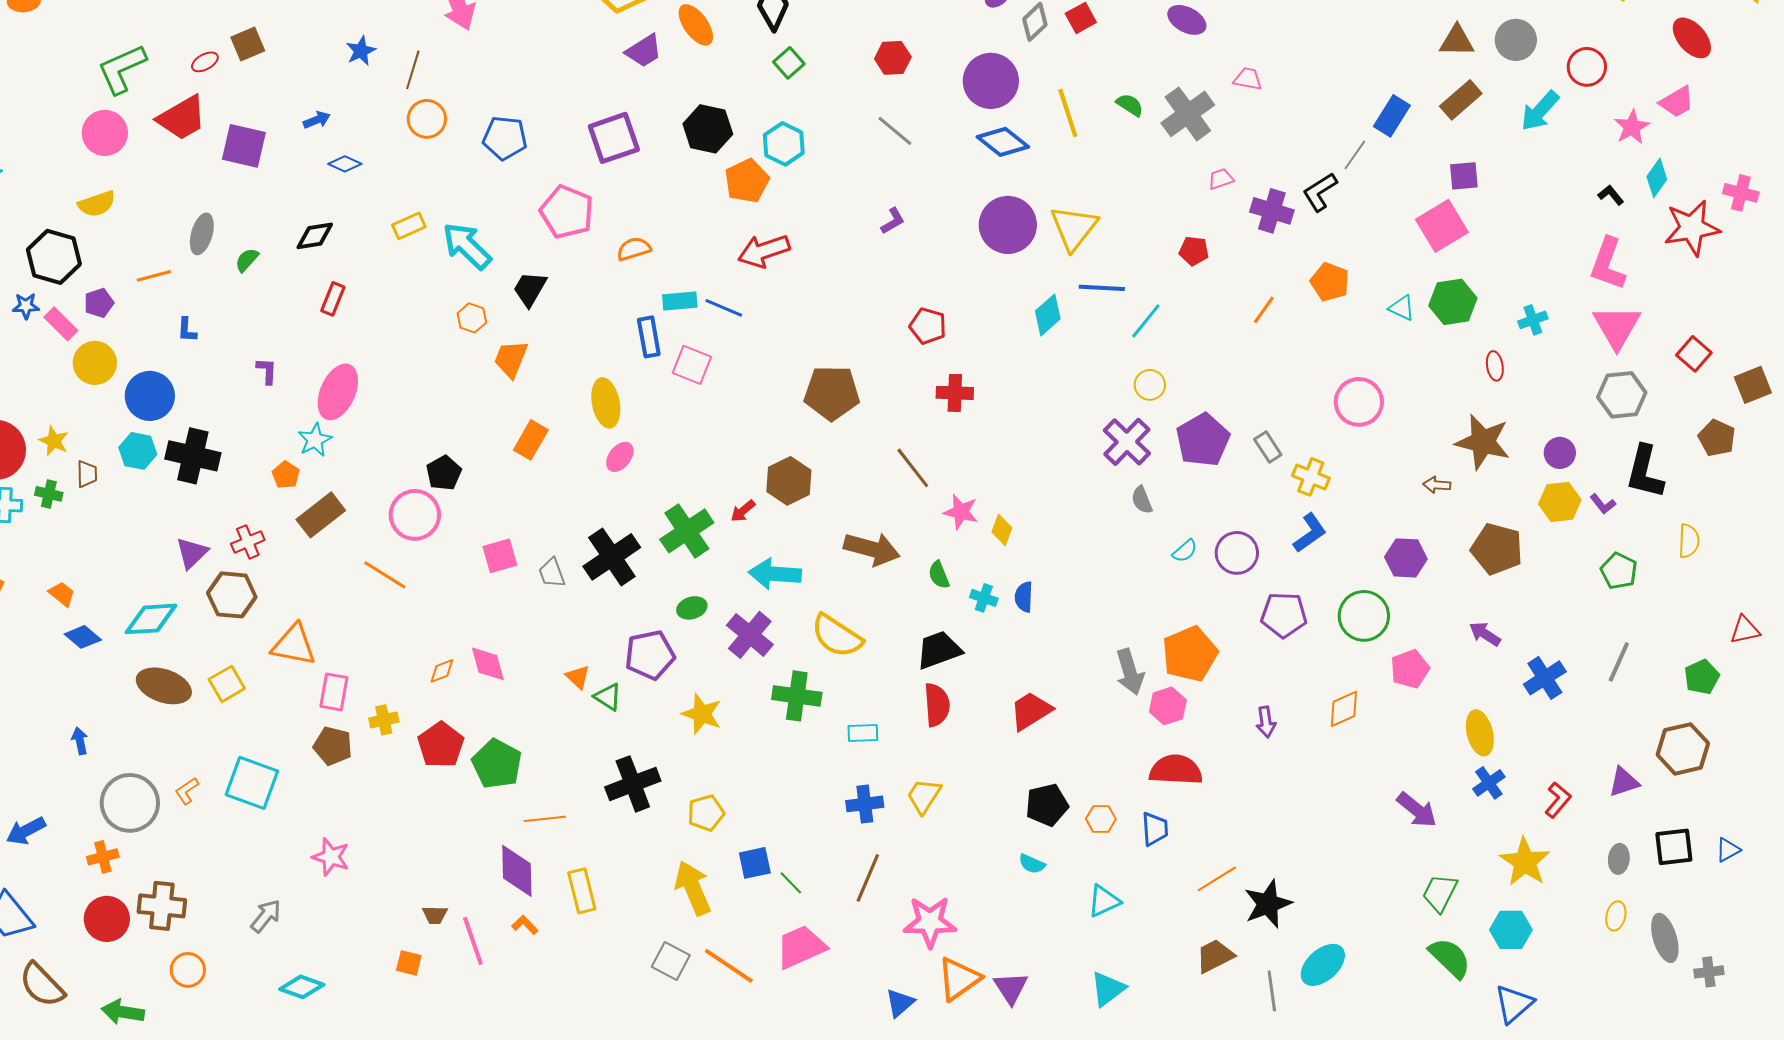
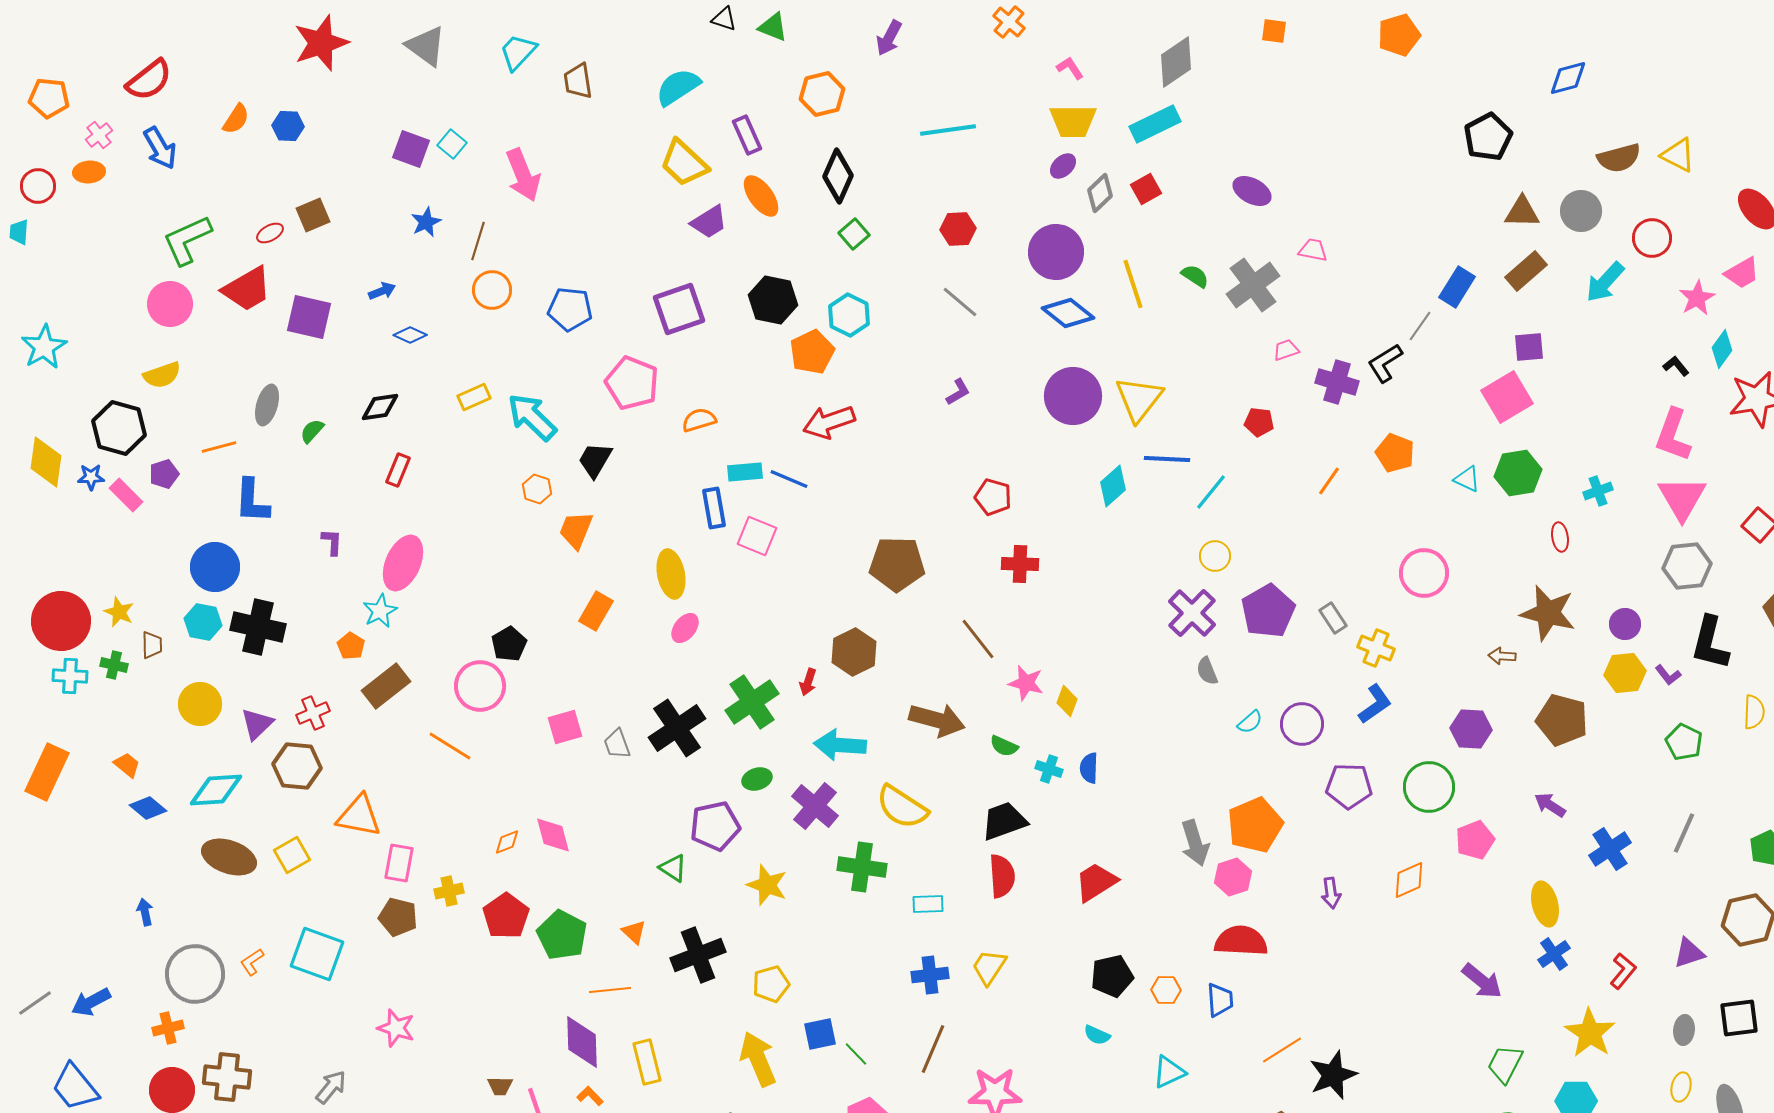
blue L-shape: (187, 330) -> (252, 501), size x1.8
yellow circle: (95, 363) -> (200, 704), moved
red arrow: (743, 511) -> (808, 682), turned -32
green semicircle: (939, 575) -> (1004, 746), turned -44
orange triangle: (578, 677) -> (634, 932), moved

